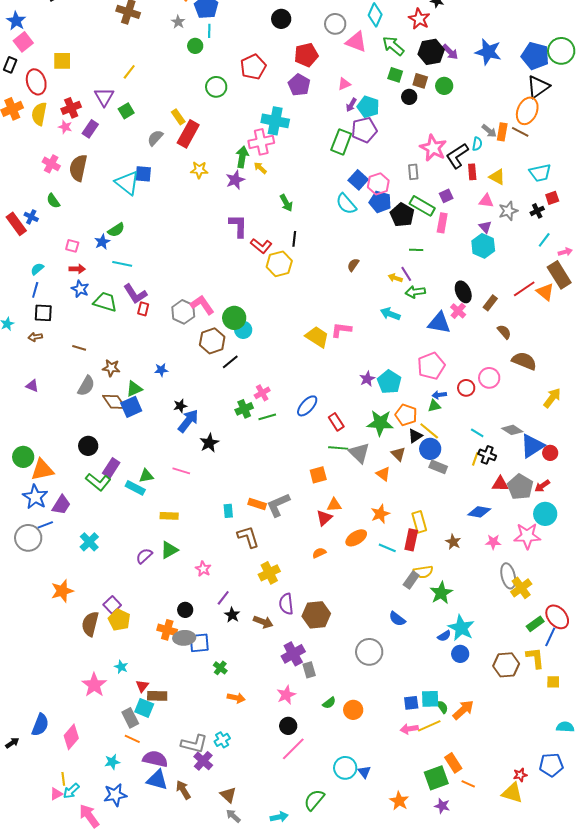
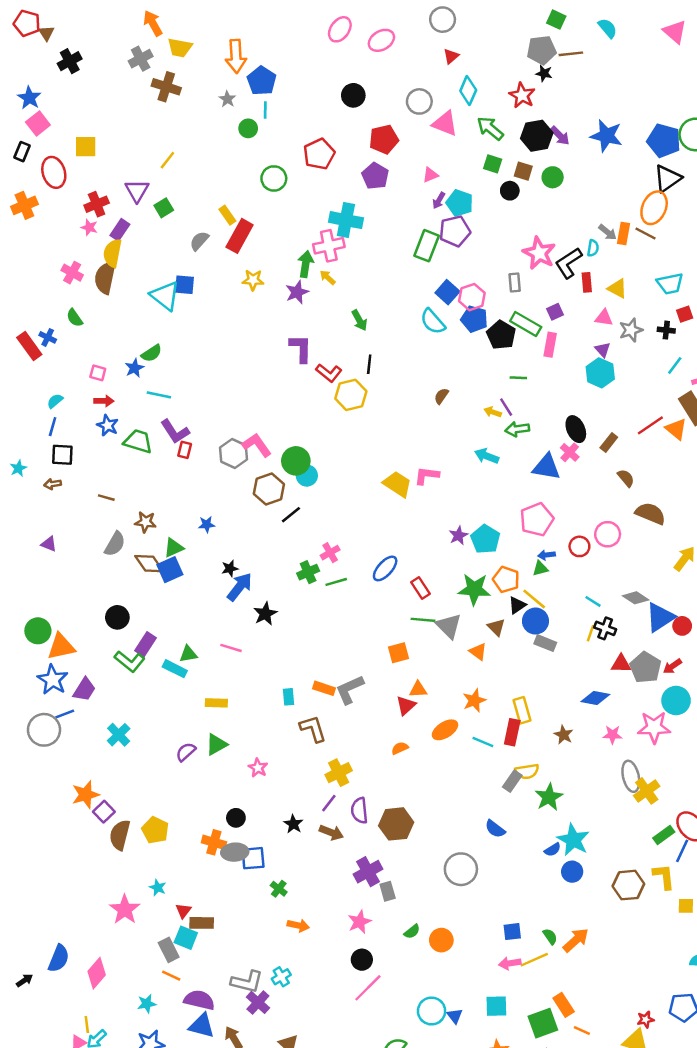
yellow semicircle: (39, 114) -> (112, 253), moved
black cross: (537, 211) -> (666, 330), turned 32
purple line: (223, 598) -> (329, 803), moved
purple square: (112, 605) -> (104, 812), moved
cyan square: (430, 699) -> (496, 1006), moved

